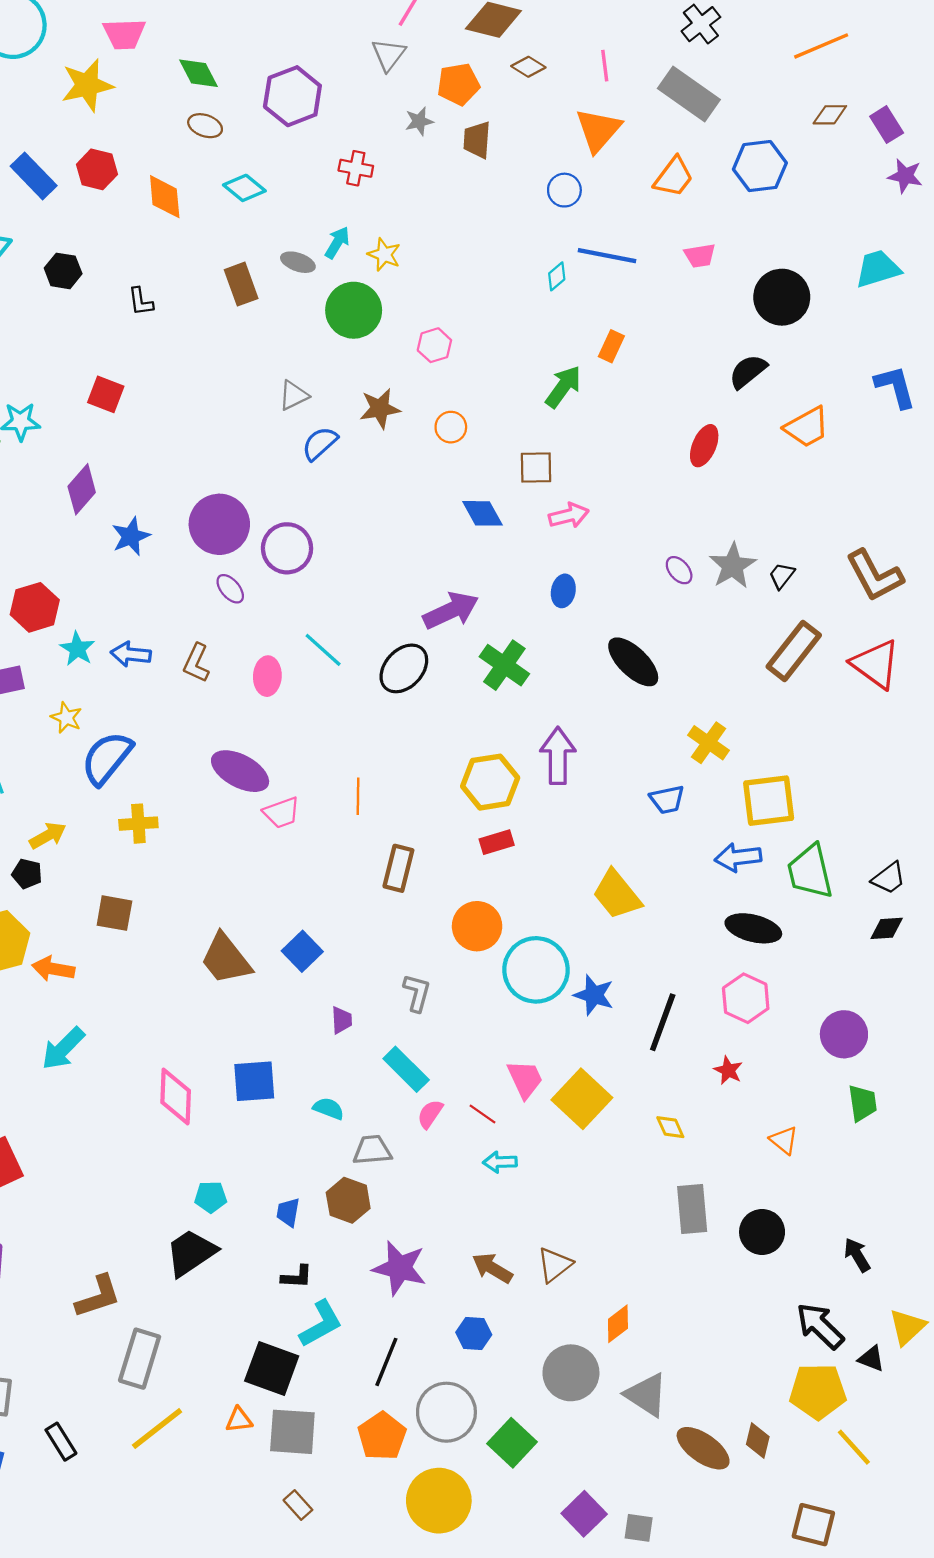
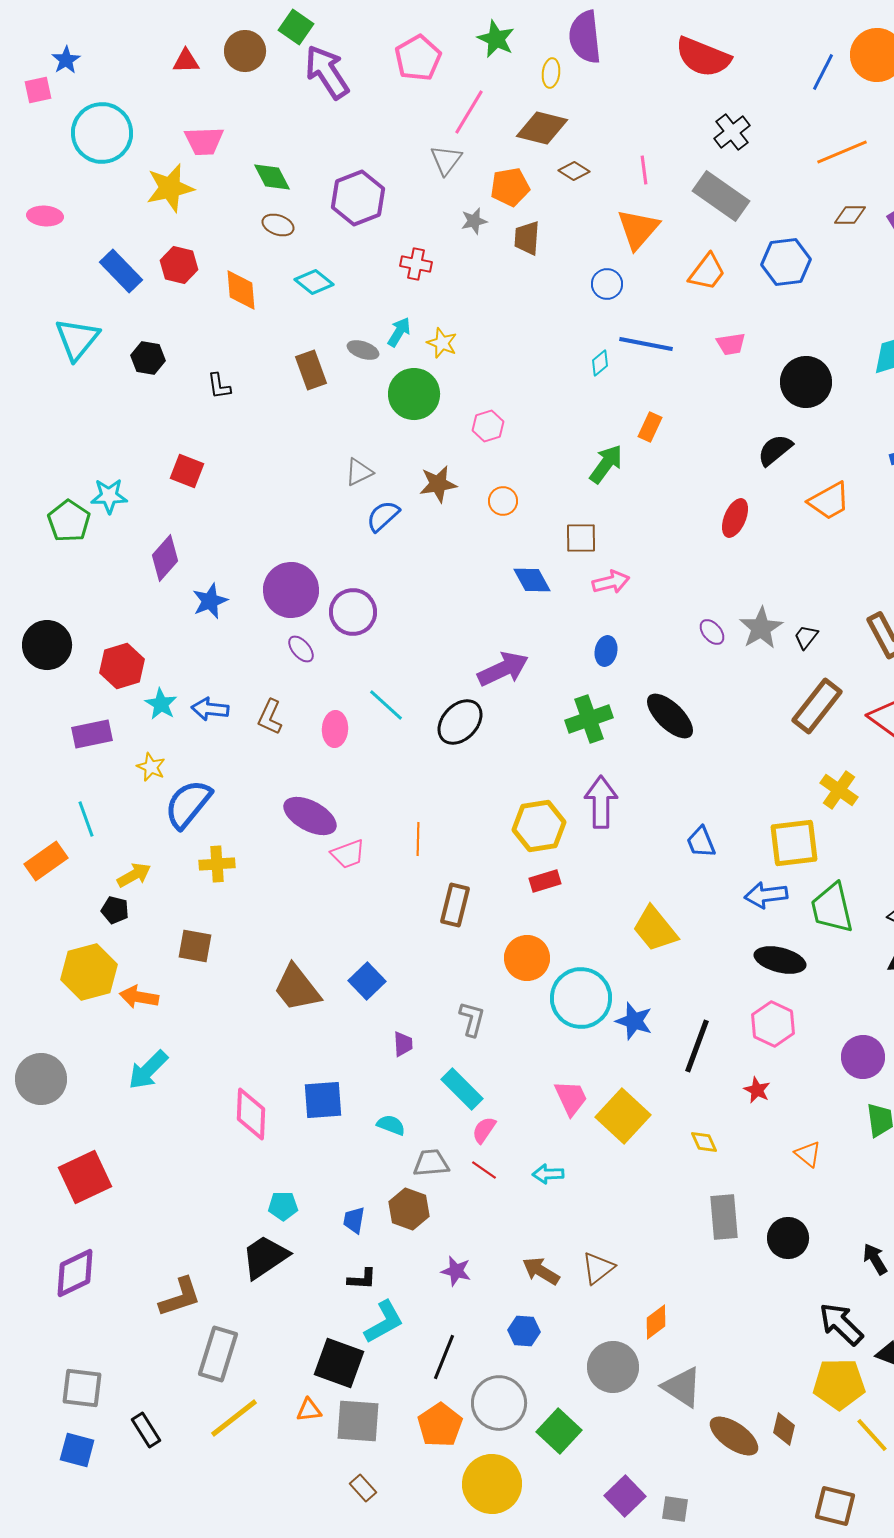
green cross: (504, 665) -> (589, 719), moved, turned 36
yellow cross: (709, 743) -> (839, 790), moved
blue trapezoid: (667, 799) -> (701, 842), turned 80
red line: (482, 1114) -> (484, 1170), moved
purple star: (399, 1268) -> (456, 1271), size x0.6

